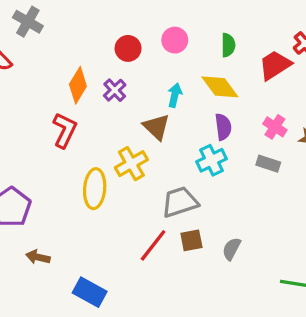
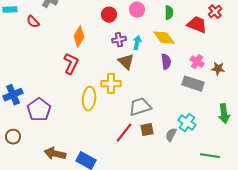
red trapezoid: (275, 65) -> (197, 25), turned 55
purple cross: (115, 90) -> (119, 40), moved, turned 32
cyan cross: (211, 160) -> (187, 123), moved, turned -30
yellow cross: (131, 164) -> (111, 84), turned 30
gray rectangle: (268, 164) -> (193, 84), size x1.5
brown arrow: (38, 257) -> (55, 154), moved, size x1.5

